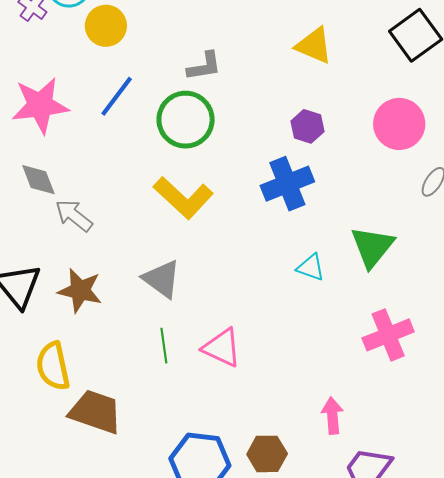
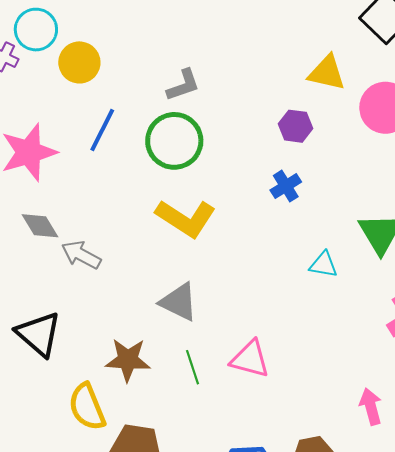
yellow triangle: (314, 46) -> (327, 73), moved
blue cross: (287, 184) -> (286, 186), size x0.6
brown star: (80, 291) -> (128, 360), moved

